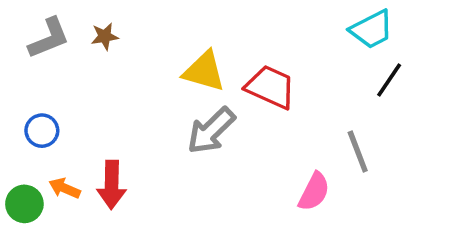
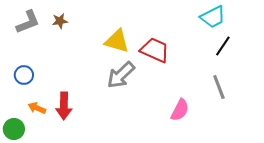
gray line: (358, 152) -> (219, 87), moved
green circle: (24, 204) -> (14, 129), moved

